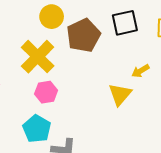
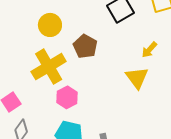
brown pentagon: (84, 35) -> (85, 46), moved, size x0.7
yellow cross: (38, 57) -> (49, 67), turned 32

